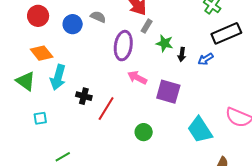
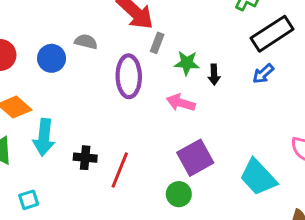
blue arrow: (206, 59) -> (263, 74), moved
pink arrow: (137, 78) -> (181, 103), moved
purple square: (168, 92) -> (195, 158), moved, turned -35

